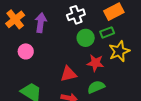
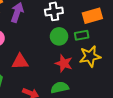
red triangle: (68, 74) -> (20, 62), moved

